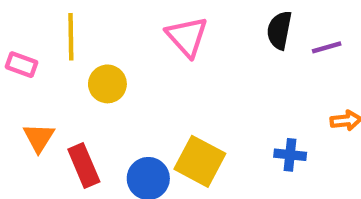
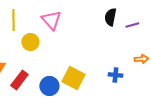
pink triangle: (187, 37) -> (51, 20), moved
red rectangle: (84, 166) -> (19, 80), turned 60

